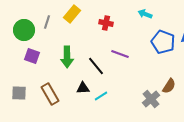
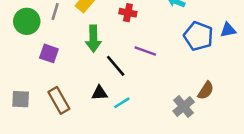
purple square: (32, 56) -> (49, 53), moved
green arrow: (67, 57) -> (93, 39), moved

